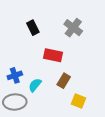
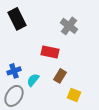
black rectangle: (33, 28) -> (17, 19), moved, size x1.5
gray ellipse: (15, 102) -> (14, 96), turned -55

